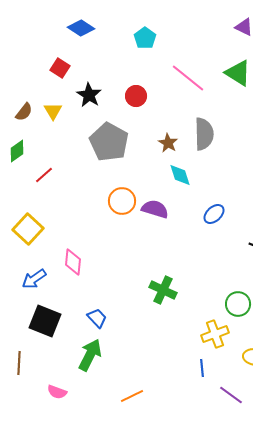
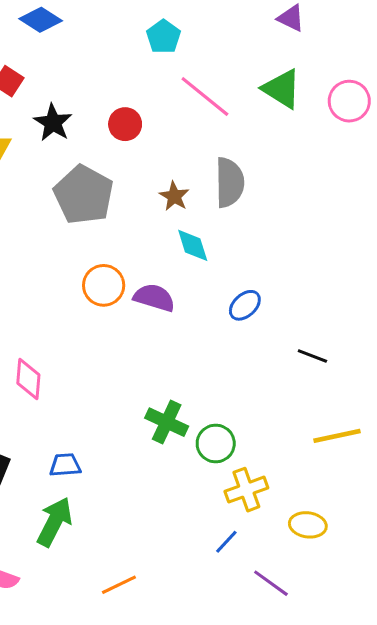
cyan pentagon: (145, 38) -> (163, 37), moved
green circle: (238, 304) -> (216, 444), moved
blue trapezoid: (97, 318) -> (65, 465), turned -50
blue line: (202, 368) -> (226, 542), turned 48

